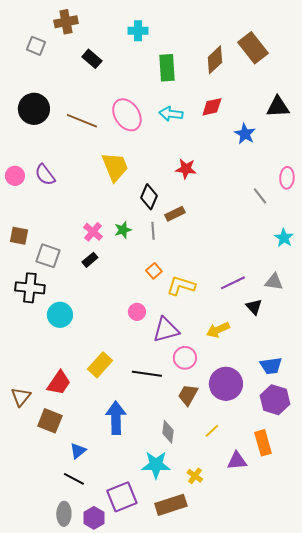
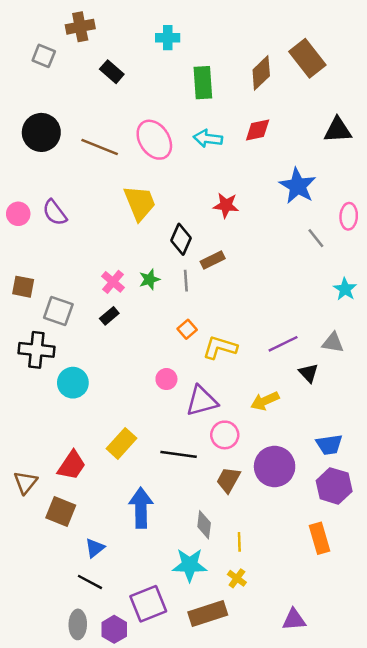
blue star: (245, 134) -> (298, 186), moved, size x1.4
yellow line: (212, 431) -> (239, 542), moved, turned -49
purple triangle: (237, 461) -> (294, 620), moved

